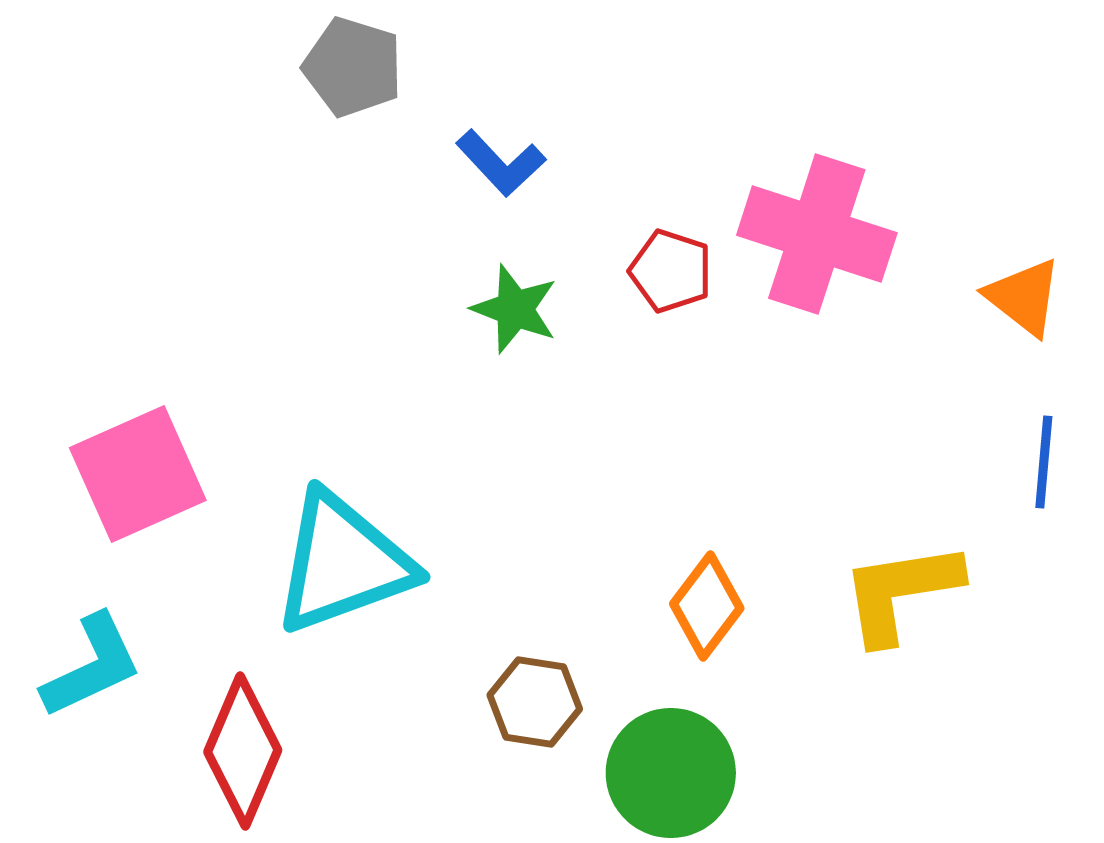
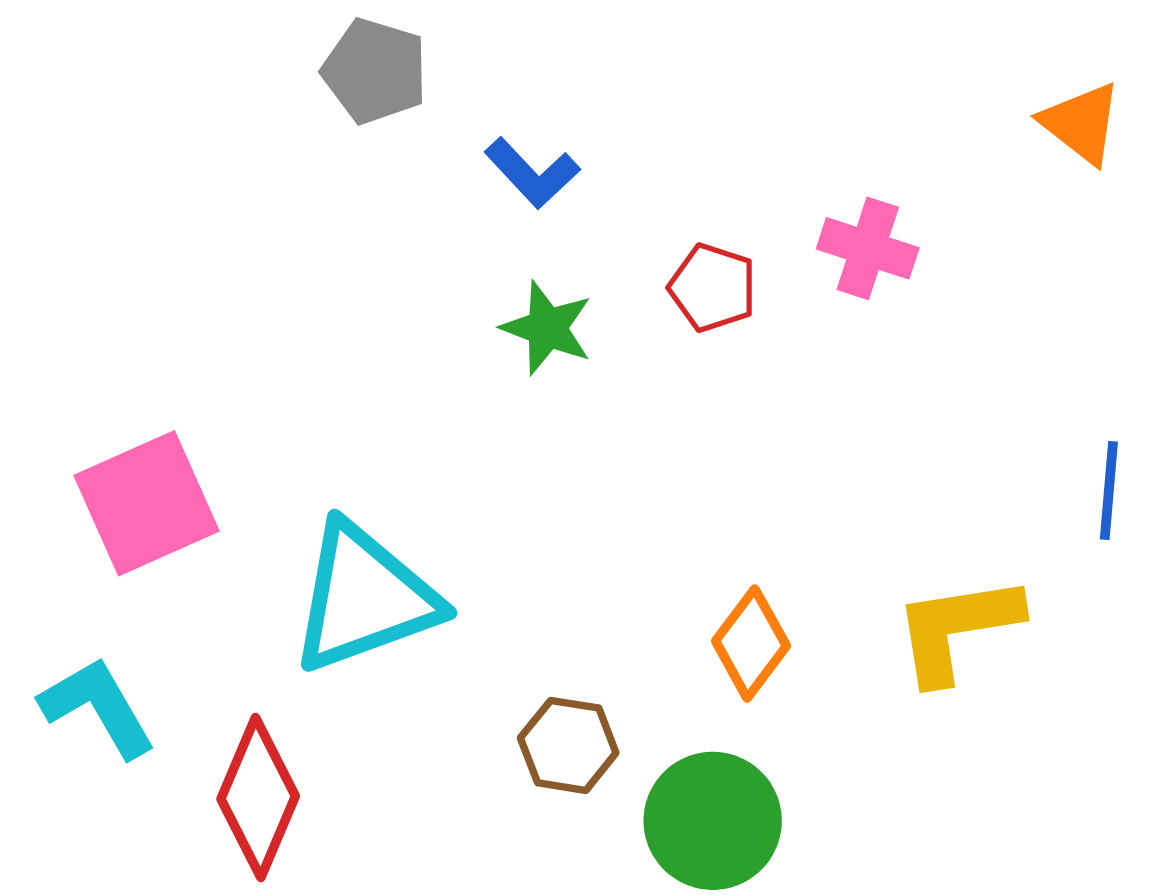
pink cross: (817, 234) -> (868, 248), size x0.6
orange triangle: (1024, 297) -> (1081, 123), moved
cyan L-shape: (92, 666) -> (98, 707), turned -95

